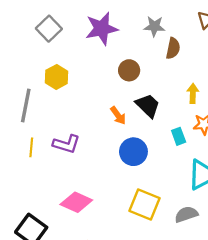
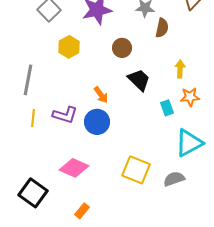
yellow hexagon: (57, 77) -> (69, 47), moved
orange arrow: (118, 115) -> (101, 95), moved
blue circle: (133, 152) -> (97, 122), moved

